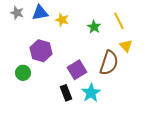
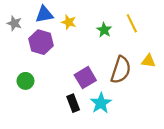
gray star: (17, 13) -> (14, 23), moved
yellow triangle: (126, 46) -> (148, 61), moved, turned -40
purple hexagon: (41, 51) -> (41, 42), moved

